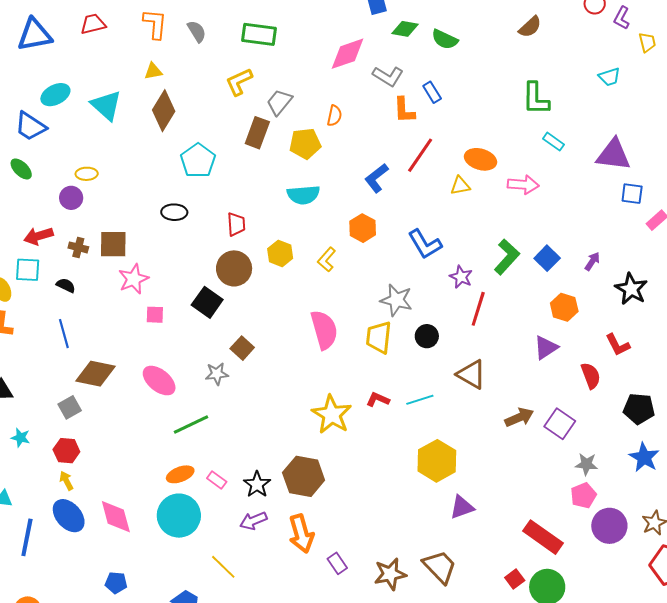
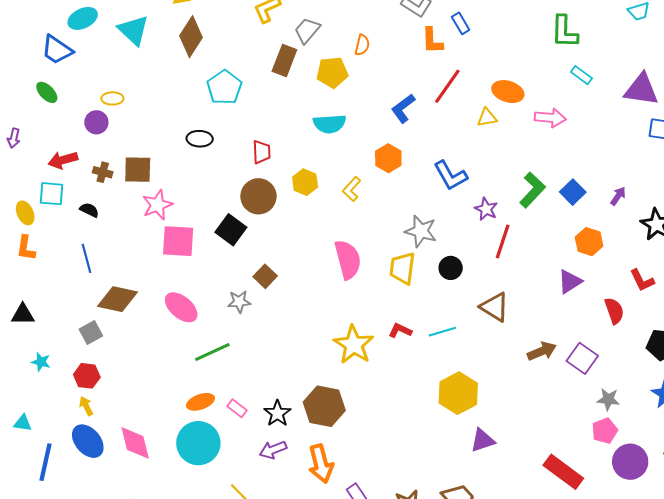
pink square: (155, 315) -> (178, 241), size x1.8

